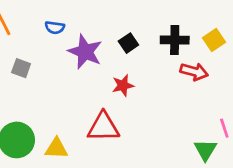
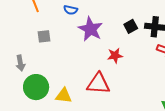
black square: (128, 43) -> (131, 26), moved
gray square: (21, 68) -> (44, 36), turned -32

